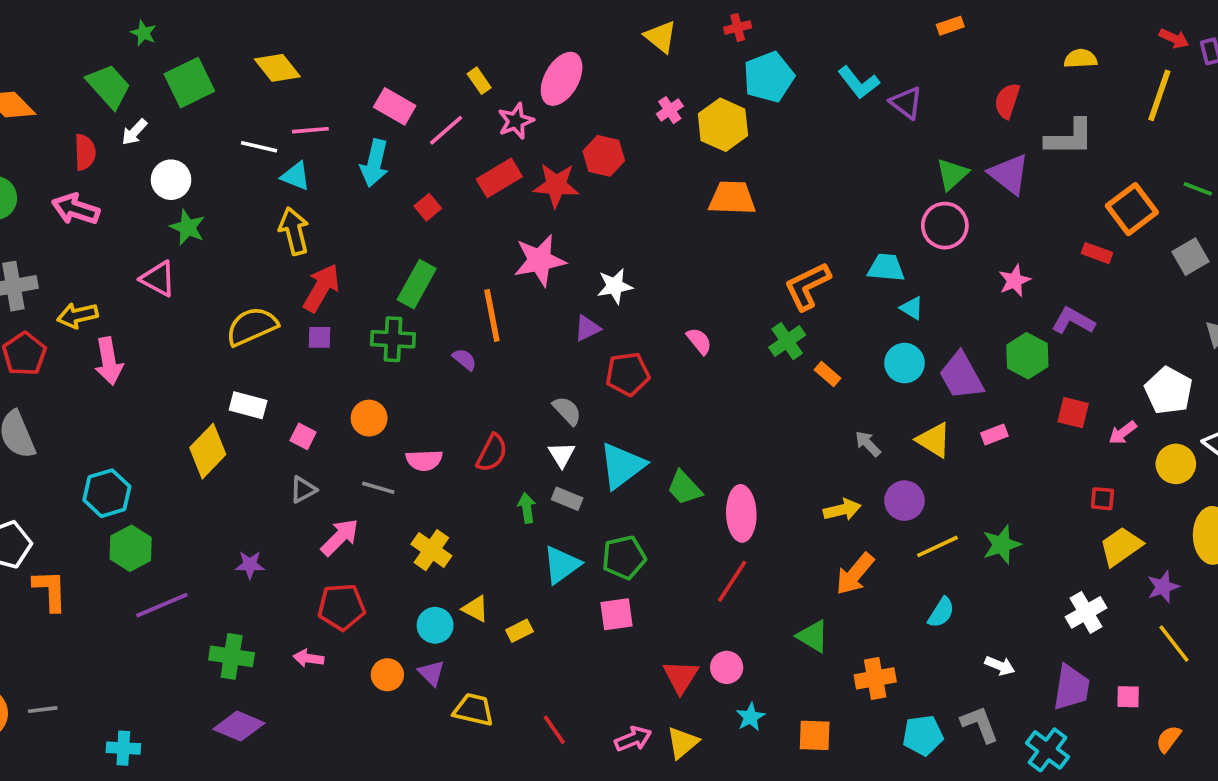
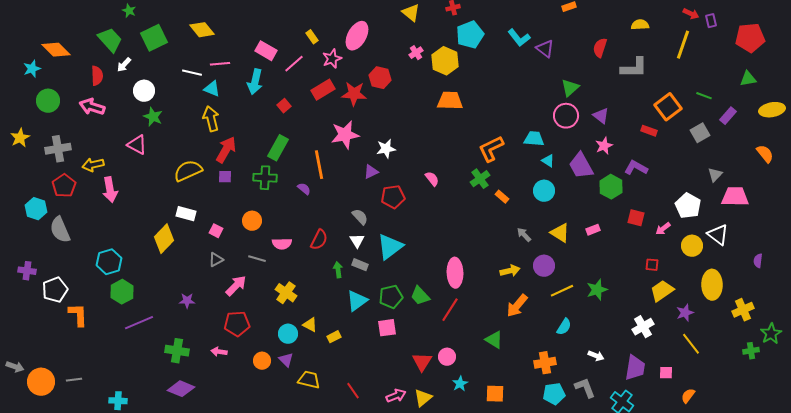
purple triangle: (1009, 174) -> (601, 116), moved, size x0.7
purple trapezoid: (961, 376) -> (581, 166), moved
green trapezoid: (684, 488) -> (420, 296), moved
orange cross: (875, 678) -> (545, 363), moved

